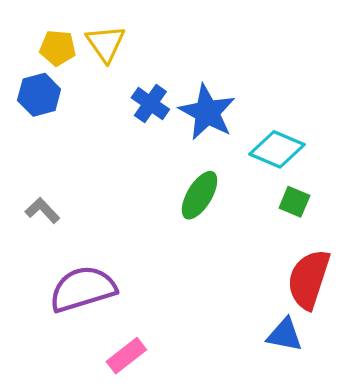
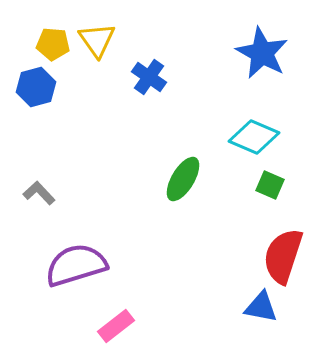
blue cross: (150, 104) -> (149, 77), moved
blue star: (207, 112) -> (262, 53), moved

